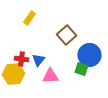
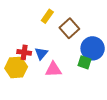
yellow rectangle: (29, 18) -> (47, 16), moved

